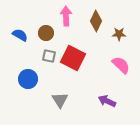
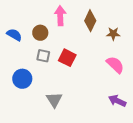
red square: (73, 58) -> (67, 58), size x0.7
purple arrow: (107, 101) -> (117, 101), moved

